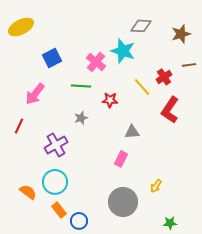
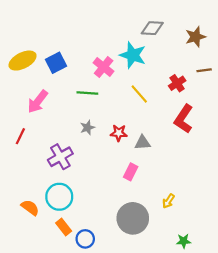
yellow ellipse: (21, 27) -> (23, 61), moved
yellow line: (142, 87) -> (139, 94), moved
red star: (110, 100) -> (119, 133), moved

